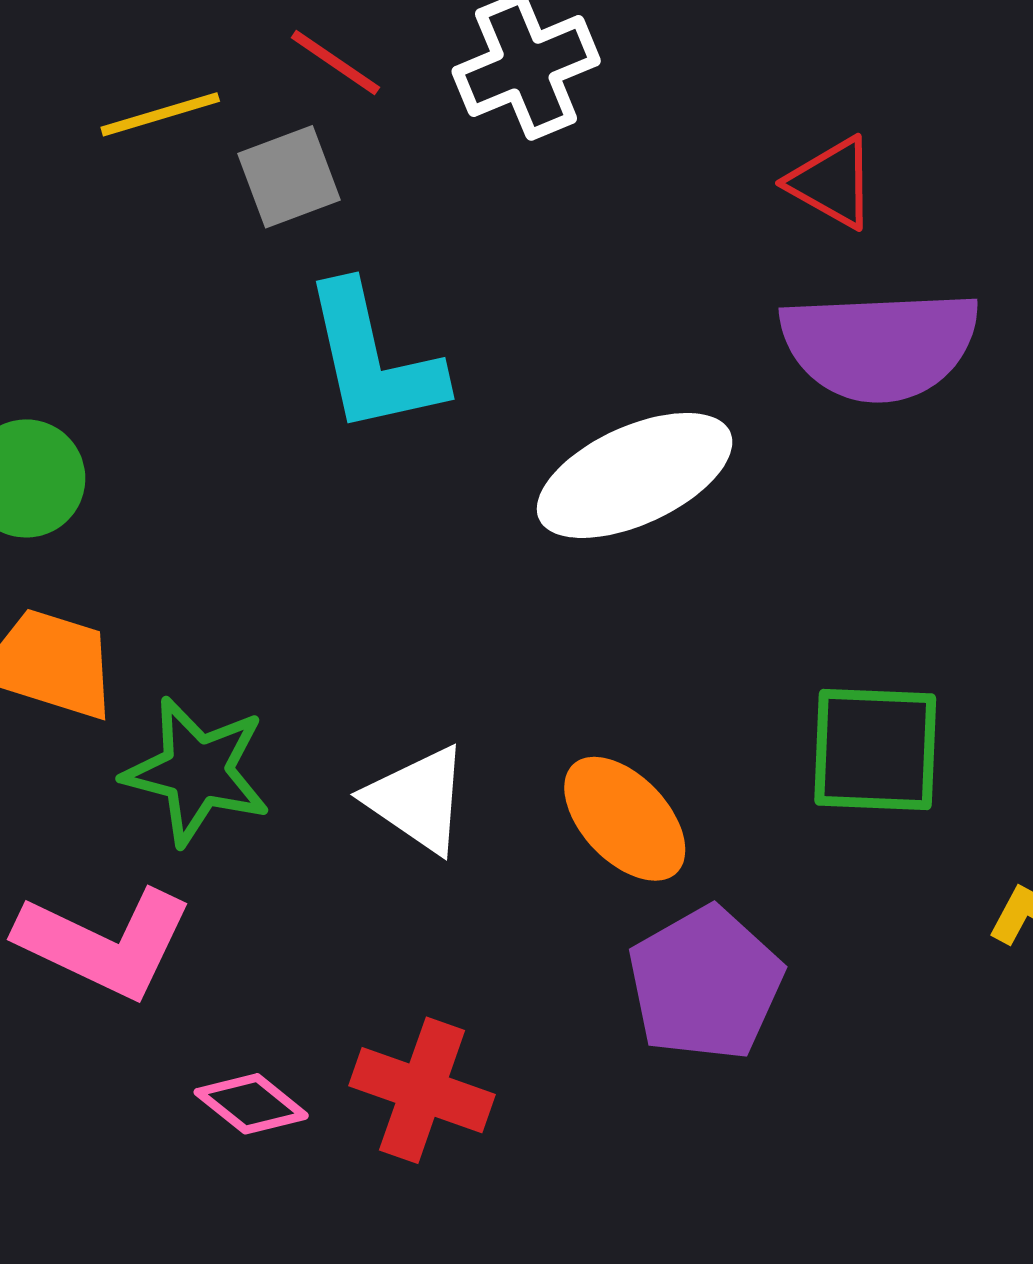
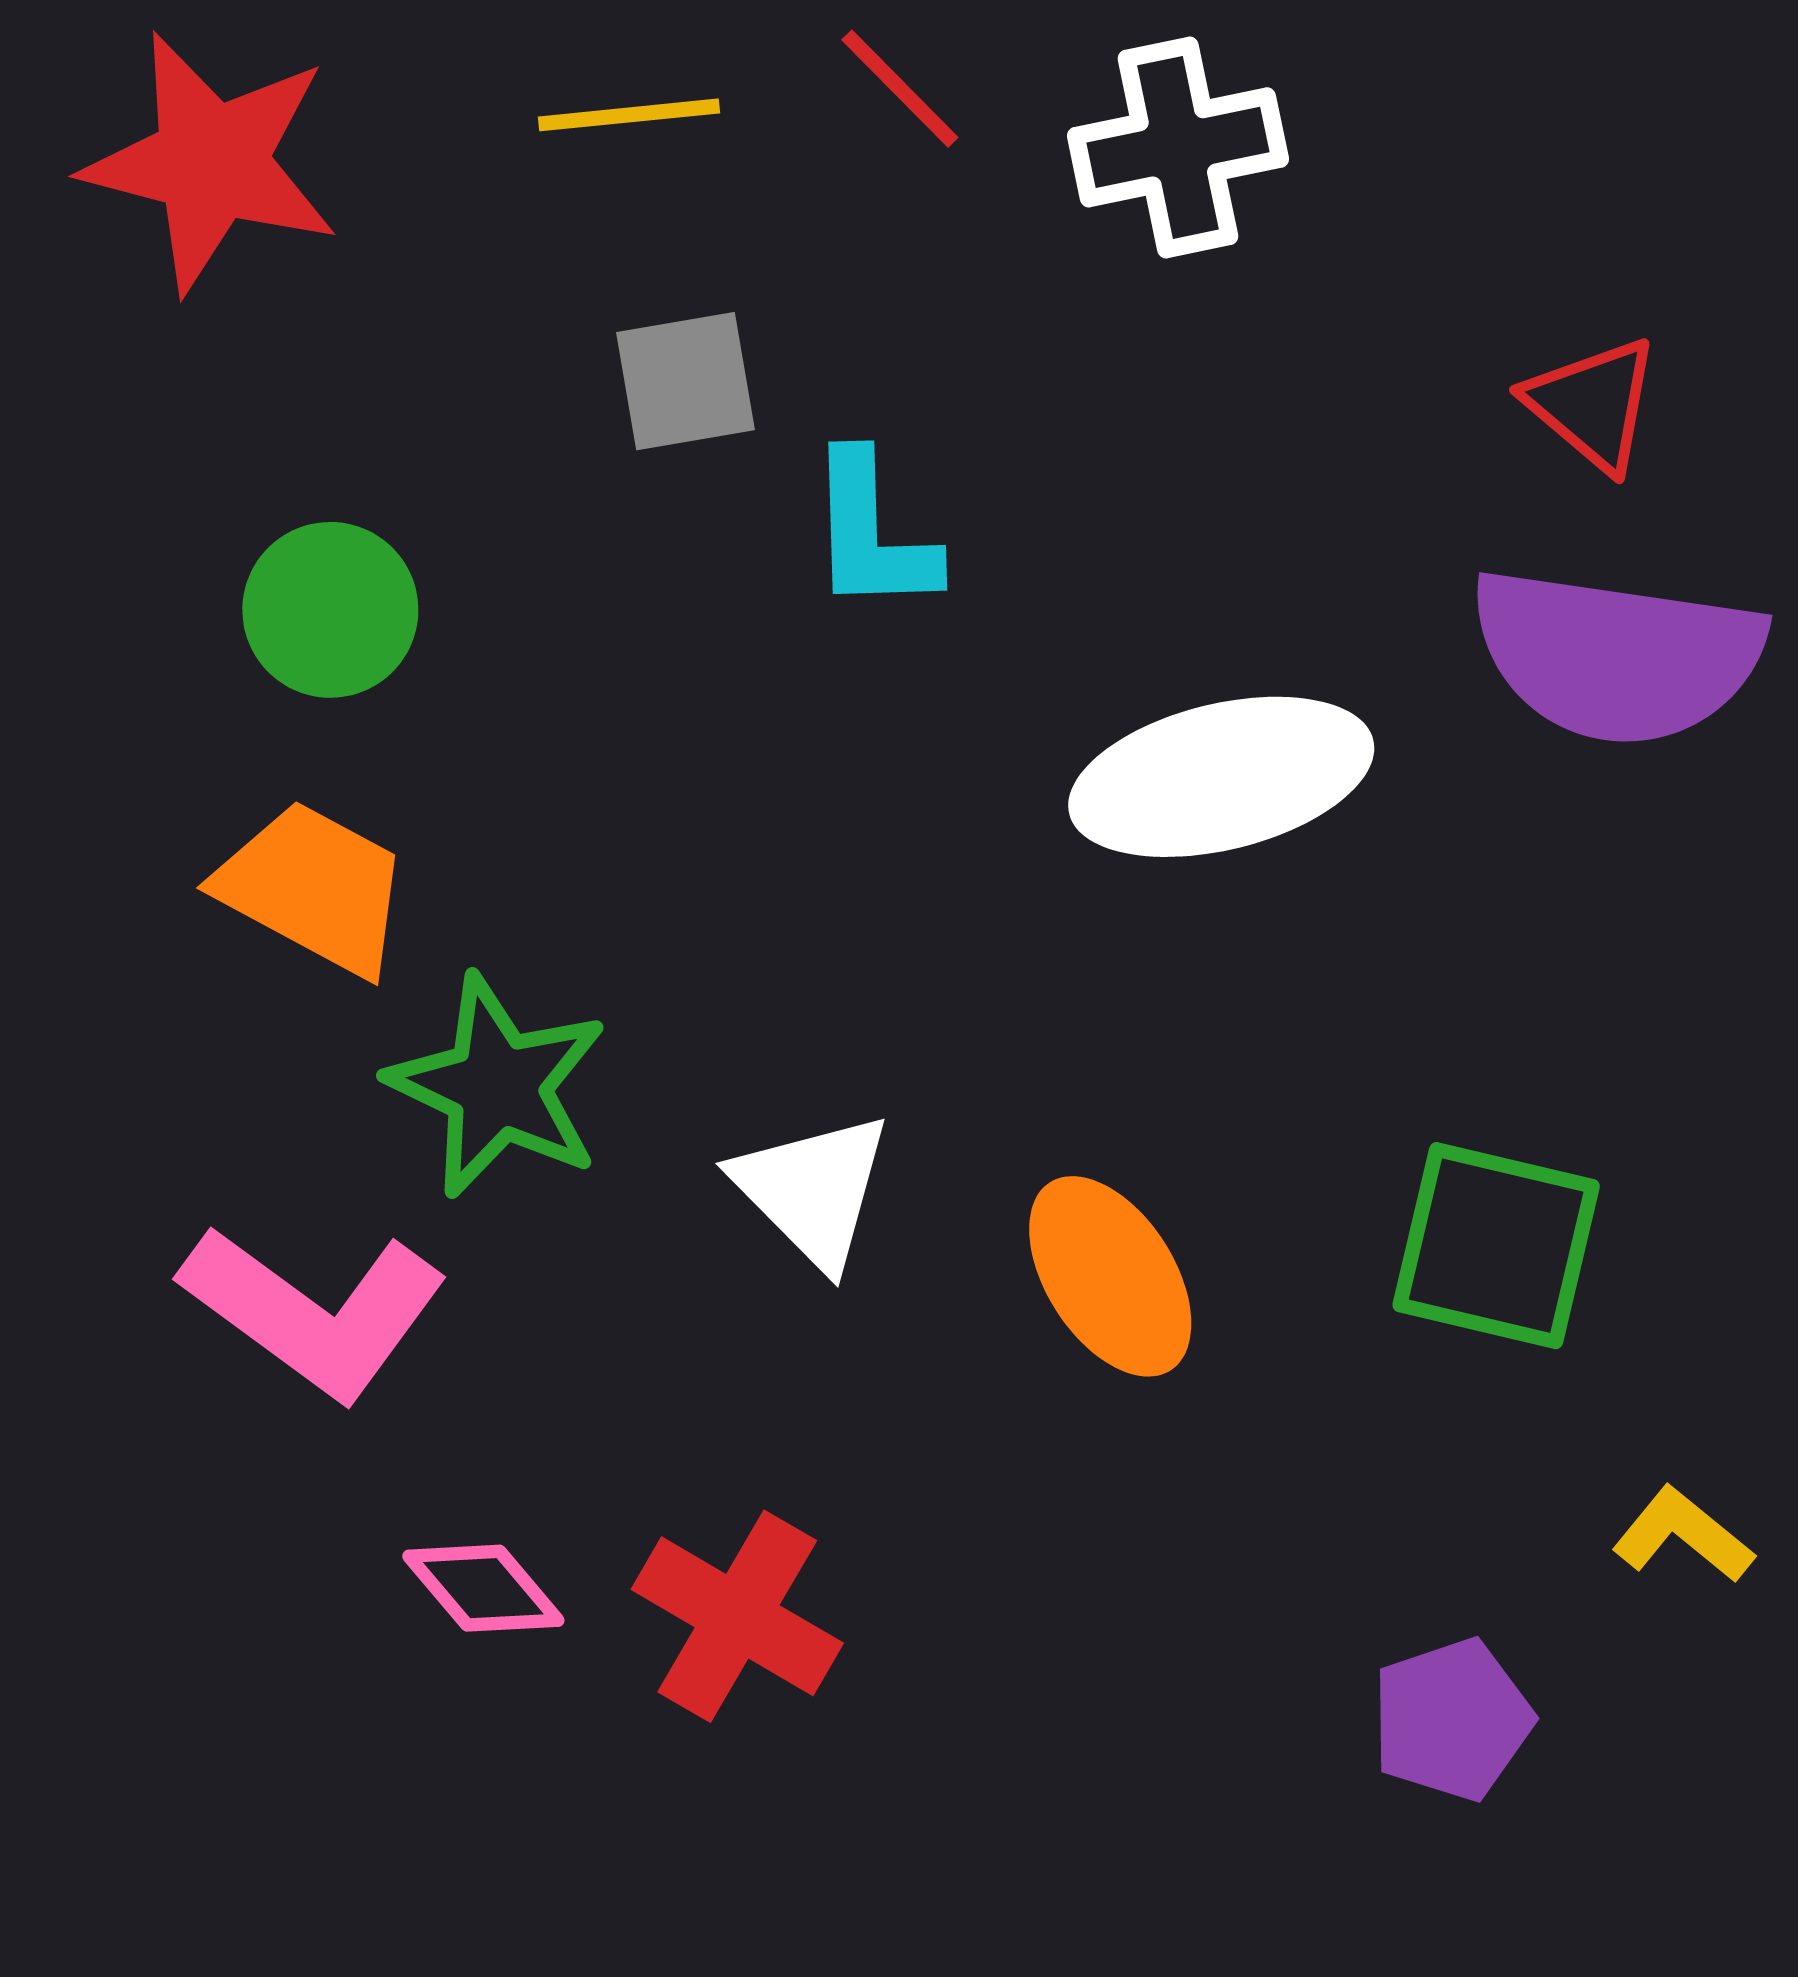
gray square: (289, 177) -> (685, 381), moved
cyan L-shape: (373, 359) -> (872, 533), size x0.7
purple pentagon: (705, 984) -> (1452, 1719), moved, size x0.7

